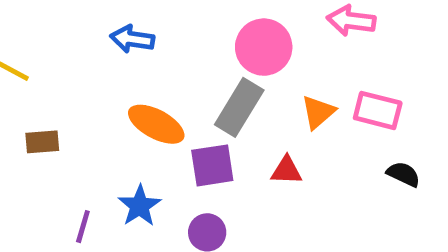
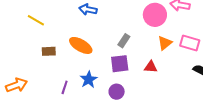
pink circle: (264, 47) -> (155, 15), moved
gray rectangle: (239, 107) -> (124, 41), moved, size x0.6
orange ellipse: (156, 124) -> (81, 45), moved

